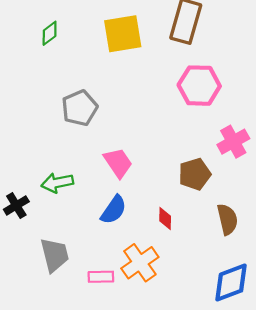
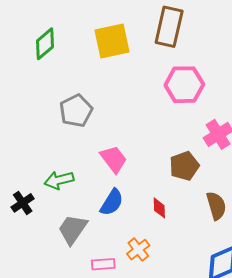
green diamond: (50, 33) -> (45, 44), size x1.4
gray trapezoid: (55, 255) -> (73, 229), moved, turned -128
orange cross: (140, 263) -> (138, 250), size x0.7

